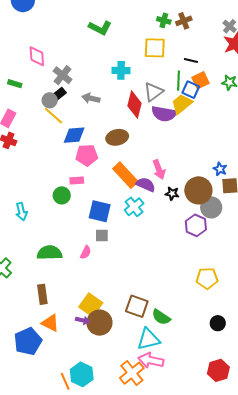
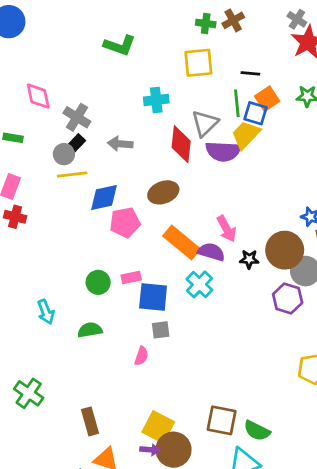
yellow line: (54, 116) -> (72, 174), turned -40
pink rectangle: (77, 181) -> (131, 278), moved
green semicircle: (49, 253) -> (90, 330), moved, size x0.7

